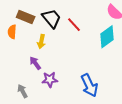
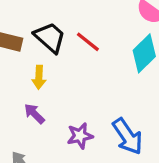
purple star: (50, 80) -> (80, 136), moved

